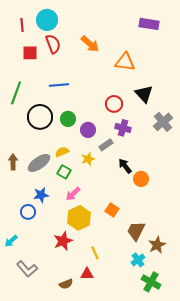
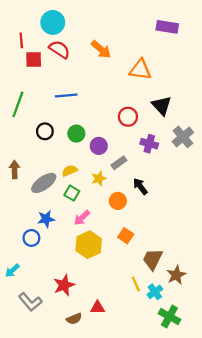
red line: (22, 25) -> (21, 40), moved
red semicircle: (53, 44) -> (59, 49), turned -36
black circle: (40, 117) -> (45, 131), size x0.6
purple cross: (123, 128) -> (149, 144), moved
brown arrow: (13, 162) -> (15, 169), moved
orange circle: (141, 179) -> (118, 201), moved
red star: (63, 241) -> (64, 285), moved
yellow line: (95, 253) -> (136, 284), moved

